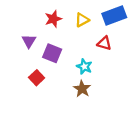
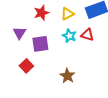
purple square: (52, 53) -> (40, 44), turned -30
cyan star: (84, 67) -> (69, 36), moved

